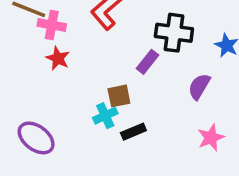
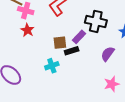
brown square: (119, 96) -> (60, 43), moved
black rectangle: (133, 132) -> (72, 51), moved

